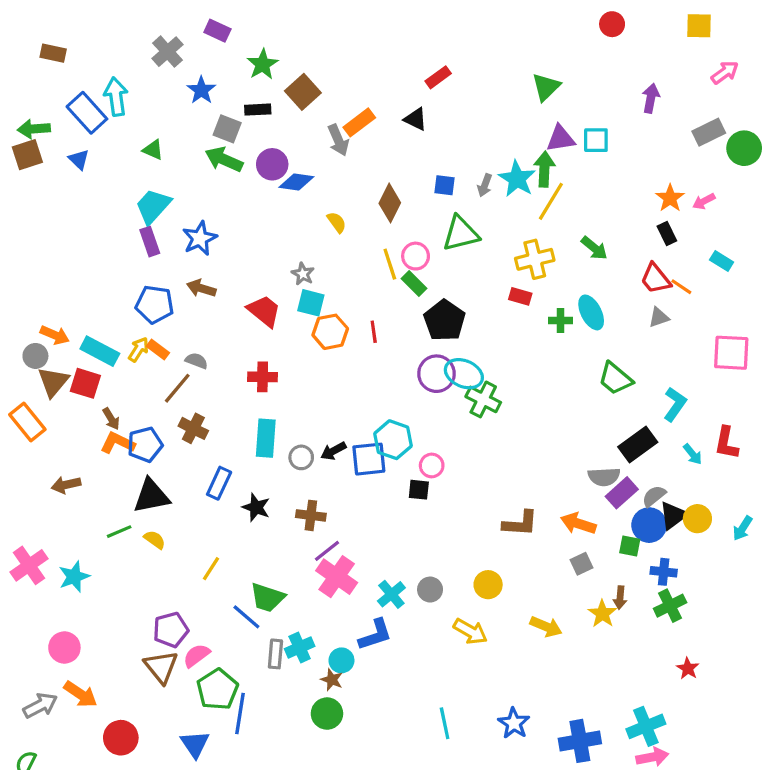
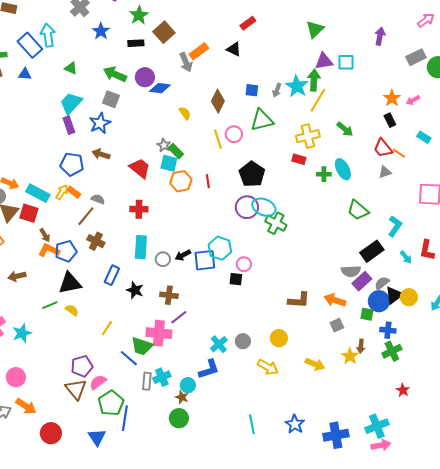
gray square: (227, 129) -> (111, 99), moved
blue triangle: (79, 159) -> (25, 74), turned -40
green rectangle: (414, 283) -> (176, 151), moved
pink cross: (337, 577) -> (159, 333), moved, turned -30

